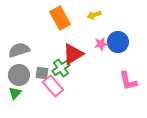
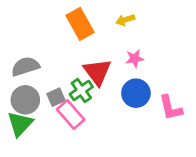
blue circle: (118, 42) -> (136, 93), moved
red triangle: (73, 54) -> (97, 72), turned -35
gray square: (42, 73) -> (56, 97), turned -32
green triangle: (15, 93) -> (20, 124), size x1.5

